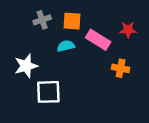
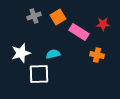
orange square: (72, 21) -> (58, 17), turned -35
cyan semicircle: (66, 46) -> (53, 54), moved

